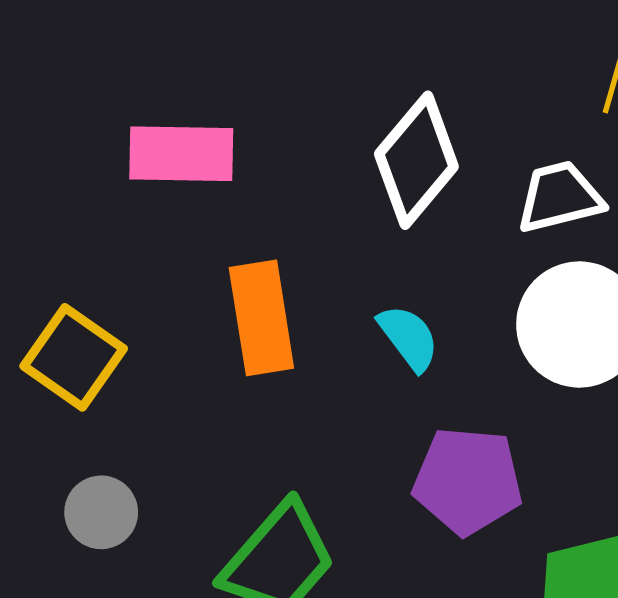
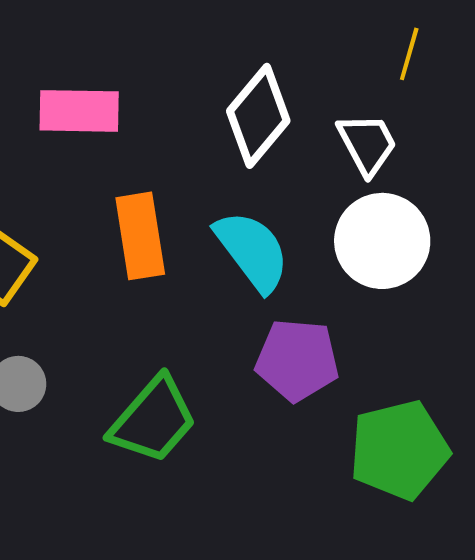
white trapezoid: (560, 197) -> (367, 144), turned 76
cyan semicircle: (409, 338) -> (252, 251), size x1.6

